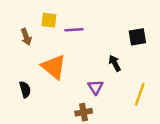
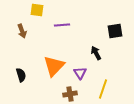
yellow square: (49, 20) -> (37, 10), moved
orange triangle: (54, 67) -> (54, 66), moved, turned 35
yellow line: (140, 94) -> (103, 89), moved

